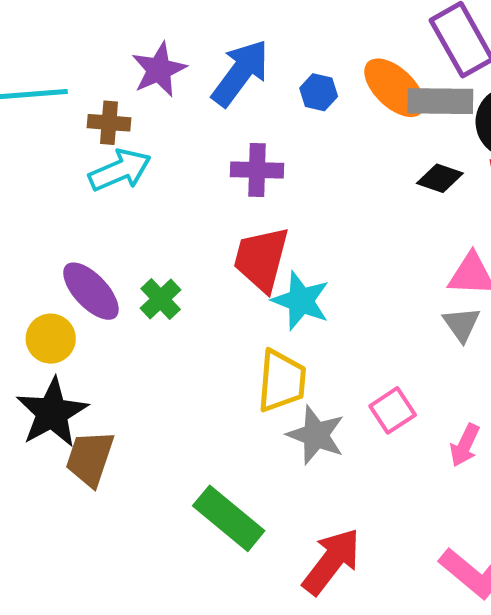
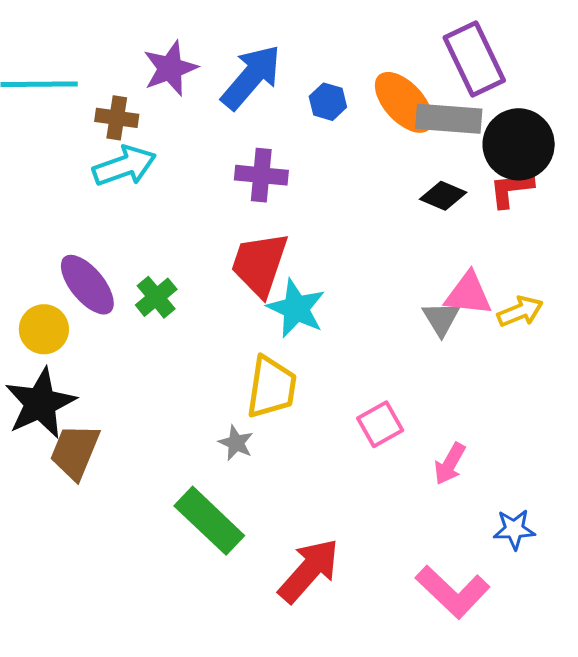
gray triangle: (462, 324) -> (441, 319), moved
gray star: (316, 435) -> (236, 443), moved, size x0.6

